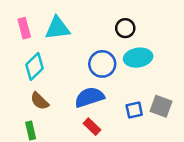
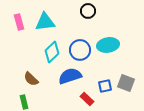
black circle: (125, 28) -> (88, 11), moved
cyan diamond: (34, 67) -> (52, 52), moved
red rectangle: (92, 127) -> (87, 99), moved

